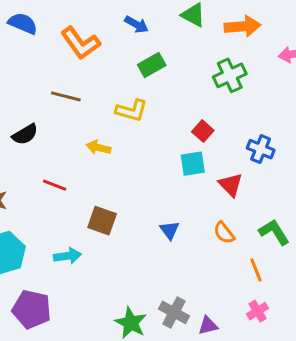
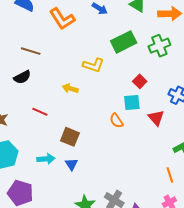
green rectangle: (152, 65) -> (124, 42), moved, size x1.4
brown line: (66, 96) -> (31, 51), moved
blue triangle: (170, 230) -> (71, 164), moved
orange semicircle: (224, 233) -> (116, 121), moved

